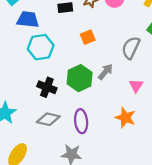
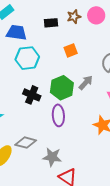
gray diamond: (48, 119) -> (26, 143), moved
purple ellipse: (81, 121) -> (58, 115), moved

